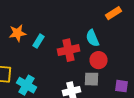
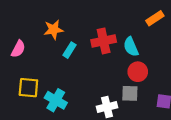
orange star: (18, 33) -> (54, 30), moved
red cross: (68, 50) -> (104, 41), moved

